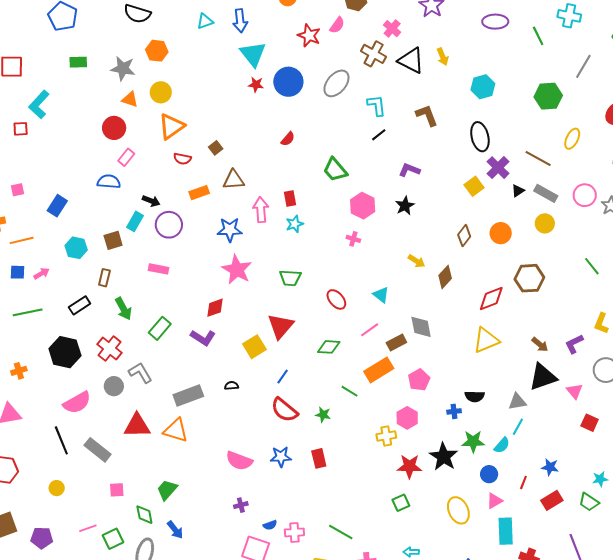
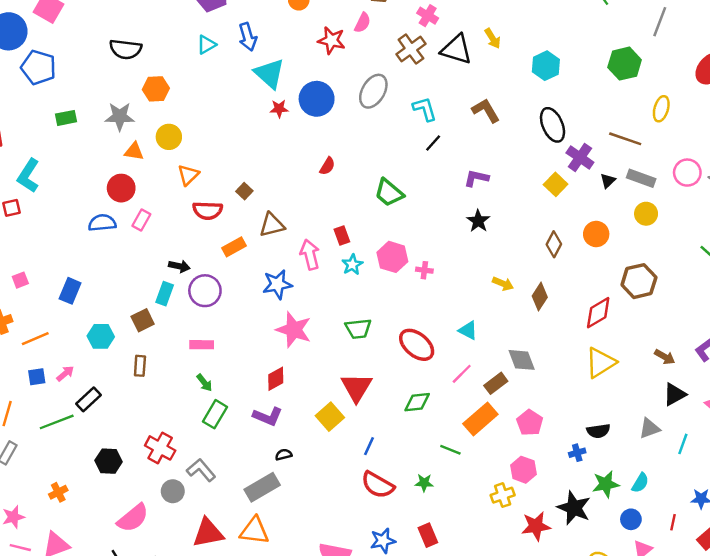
brown cross: (374, 54) -> (411, 49), turned 35
orange triangle: (171, 127) -> (188, 175), size x0.7
red semicircle: (182, 159) -> (208, 211), size x1.4
blue semicircle: (109, 182) -> (102, 223), moved
pink hexagon: (363, 206) -> (392, 257), moved
red ellipse: (336, 299) -> (417, 345), size x1.4
black rectangle: (80, 305) -> (89, 399), moved
green arrow: (123, 309) -> (204, 383), moved, size x0.7
black hexagon: (65, 352) -> (109, 461), size x0.7
black triangle: (543, 377) -> (675, 394), size x0.7
black semicircle: (231, 386) -> (284, 455), moved
cyan line: (518, 427) -> (683, 444), moved

